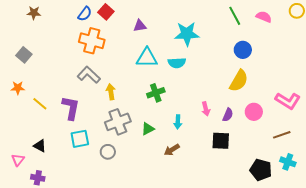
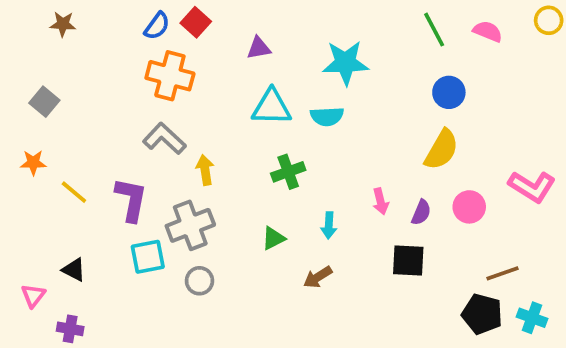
gray cross: (118, 122) -> (190, 225), moved
brown line: (282, 135) -> (502, 273), moved
cyan cross: (288, 162) -> (532, 318), moved

